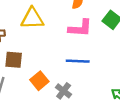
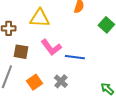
pink L-shape: (80, 28) -> (51, 47), moved, turned 45
orange square: (39, 81) -> (34, 82), moved

